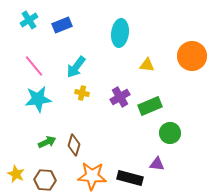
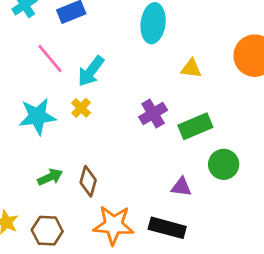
pink line: (34, 66) -> (50, 58), moved
yellow cross: (82, 93) -> (81, 108), moved, turned 32
purple triangle: (157, 164) -> (181, 187), moved

